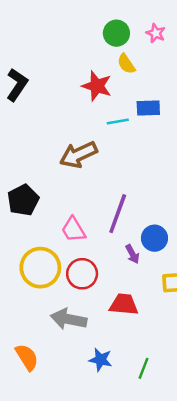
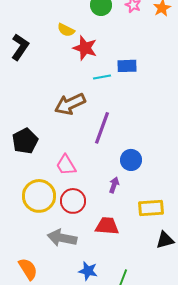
yellow semicircle: (126, 64) -> (66, 30), moved, turned -30
purple line: (118, 214) -> (102, 128), moved
blue circle: (154, 238) -> (131, 160), moved
purple arrow: (132, 254) -> (114, 185), turned -133

